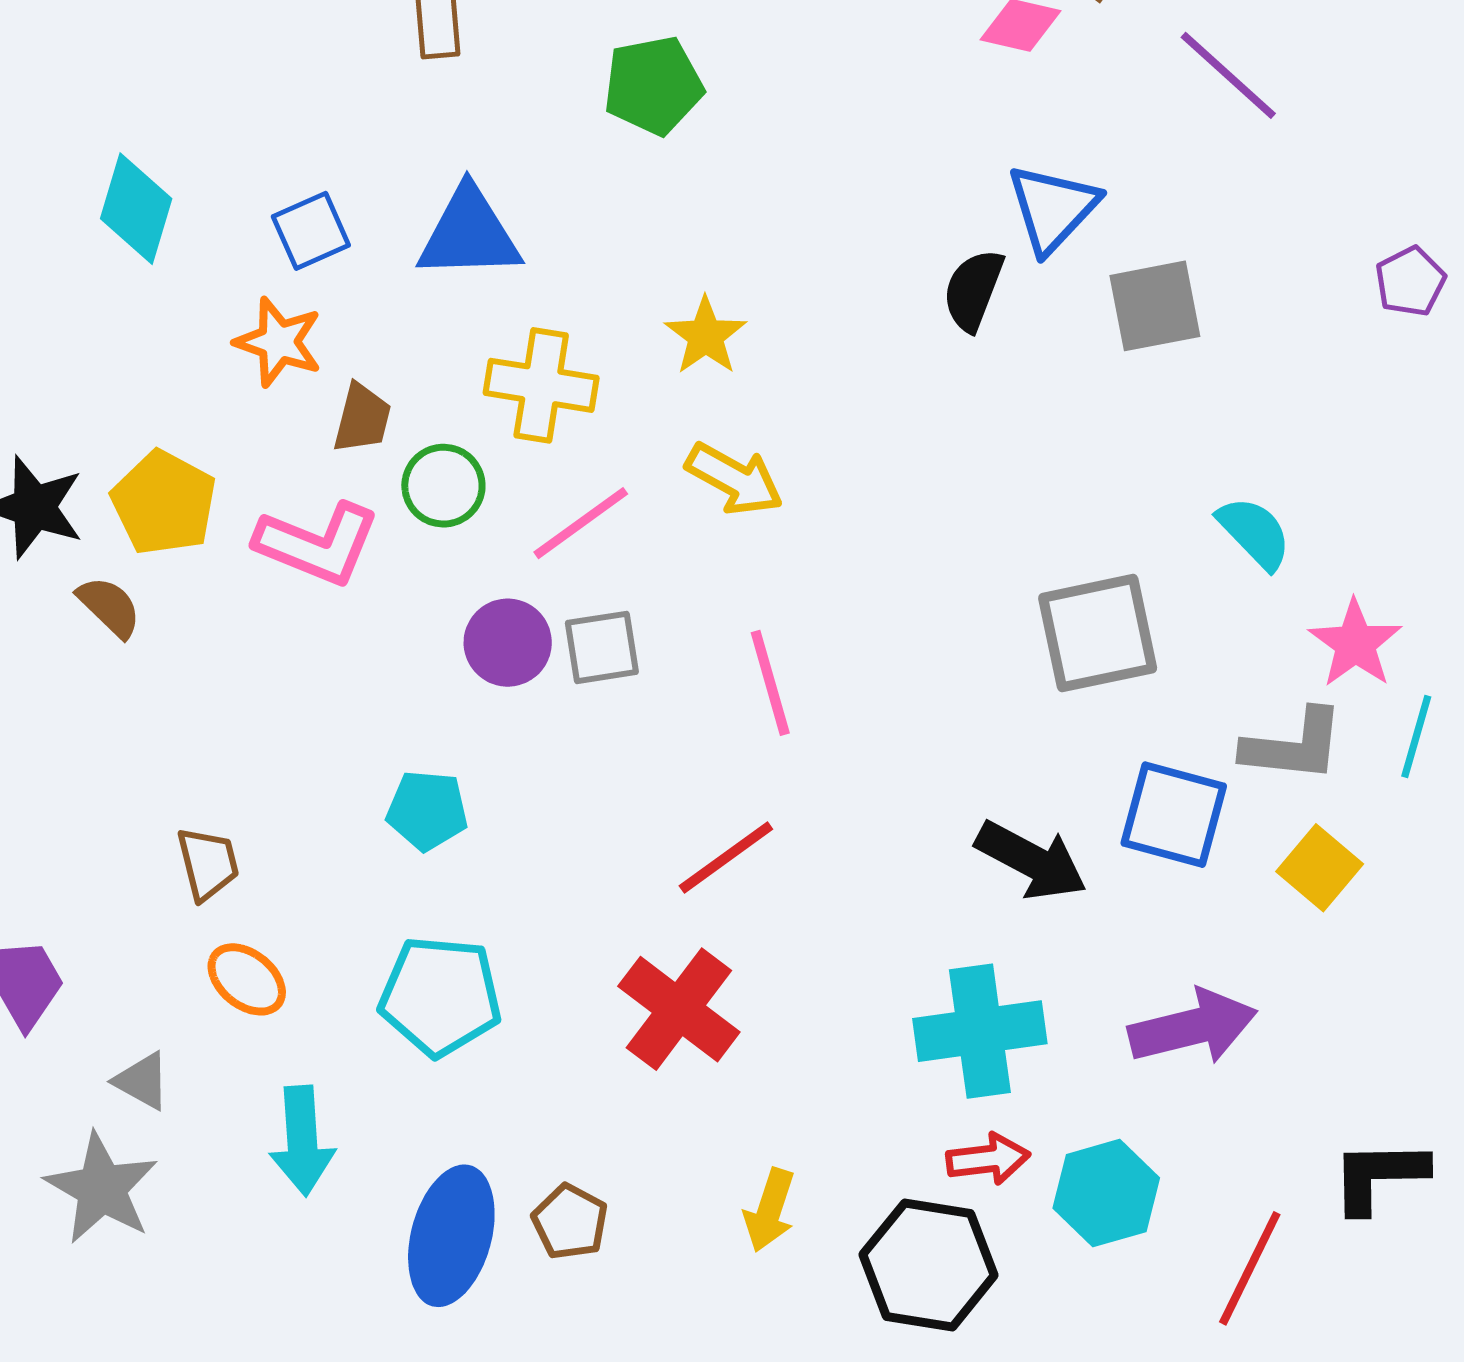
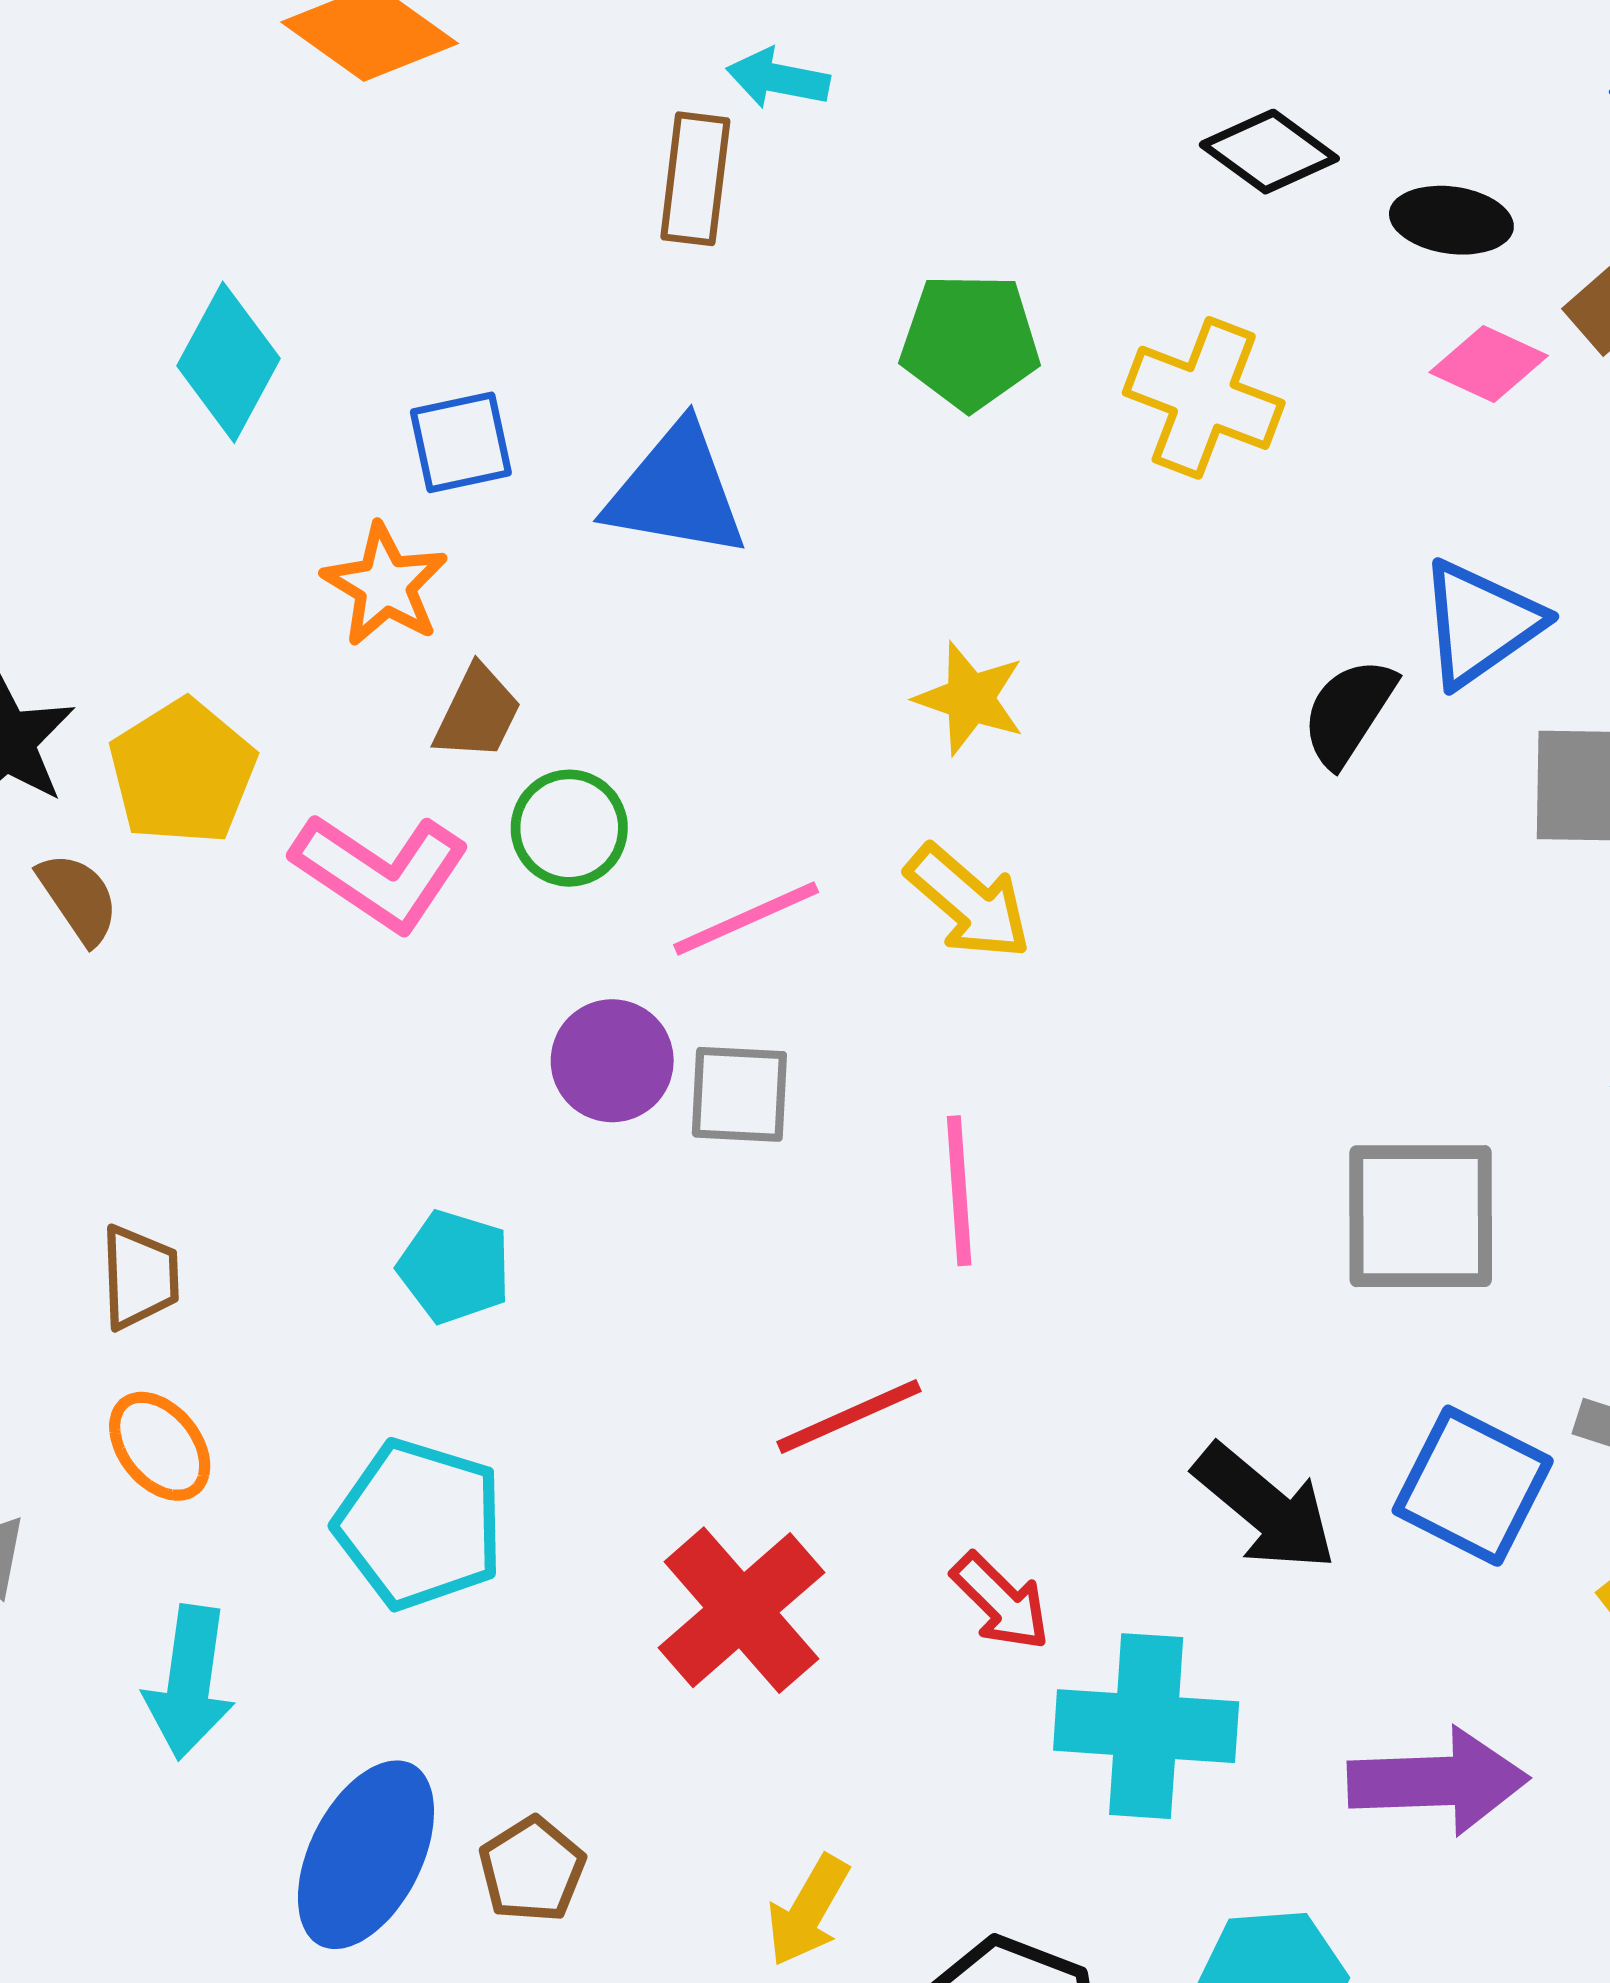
yellow star: (706, 336) -> (970, 698), turned -30
yellow cross: (541, 385) -> (1204, 398), moved
red arrow: (988, 1159) -> (1001, 1602), moved, turned 40

